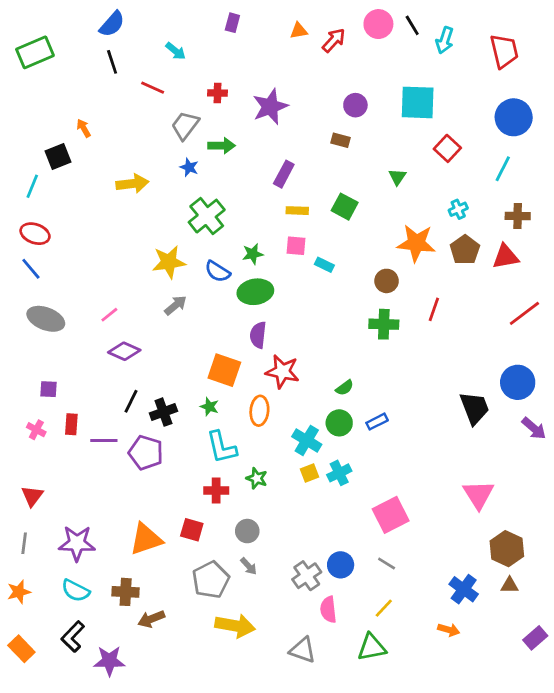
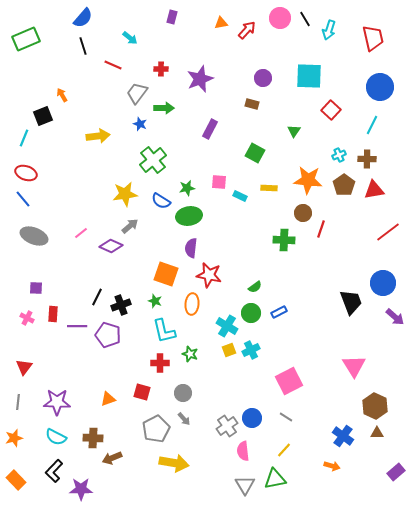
yellow rectangle: (297, 211) -> (269, 188), moved
brown cross: (518, 216) -> (367, 159), moved
brown circle: (387, 281) -> (303, 213), moved
purple diamond: (124, 351) -> (111, 246), moved
orange triangle: (146, 539) -> (108, 399), size x0.6
gray triangle: (303, 650) -> (245, 485), moved, turned 40

